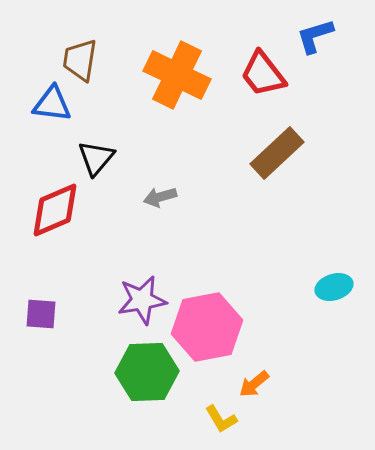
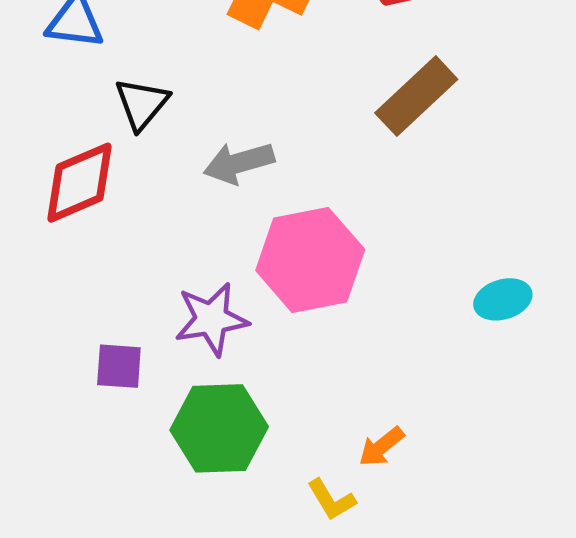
gray arrow: (160, 197) -> (239, 163), size x1.4
purple square: (41, 314) -> (119, 366), moved
pink hexagon: (207, 327) -> (310, 260), moved

